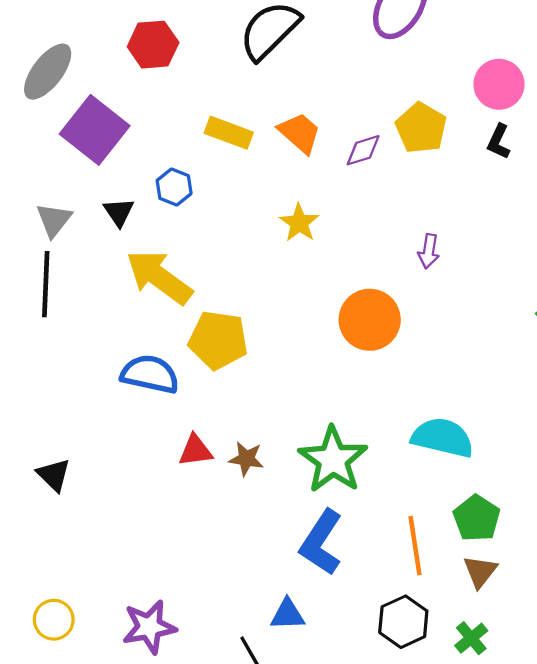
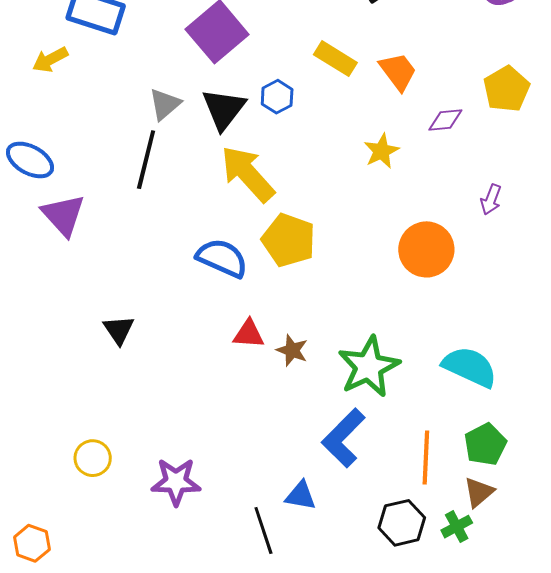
purple diamond: (363, 150) -> (445, 120), moved
black triangle: (119, 212) -> (224, 109), size x1.6
green cross: (471, 638) -> (457, 527), moved

